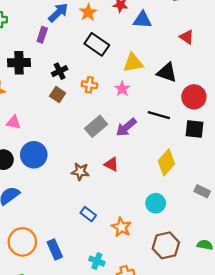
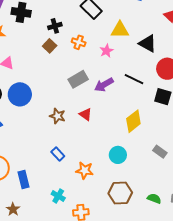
orange star: (121, 227) -> (85, 170), turned -30

